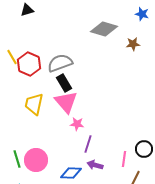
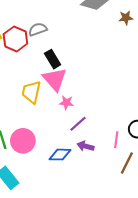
gray semicircle: (60, 63) -> (38, 29), moved, size x0.7
yellow trapezoid: (34, 104) -> (31, 92), moved
purple line: (88, 144) -> (78, 124), turned 30

